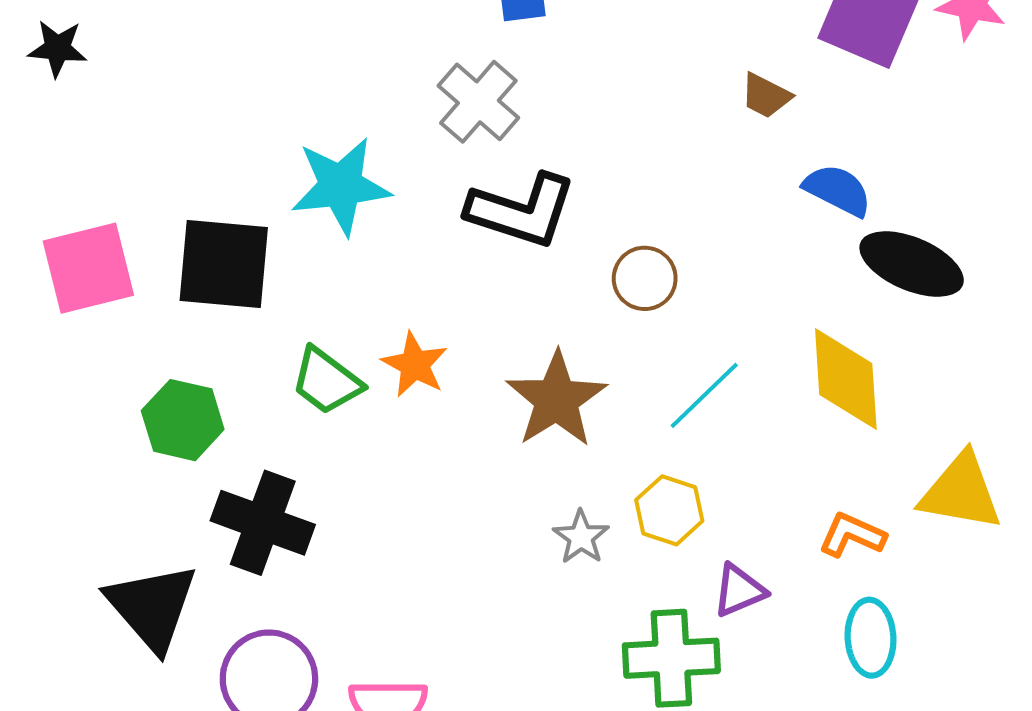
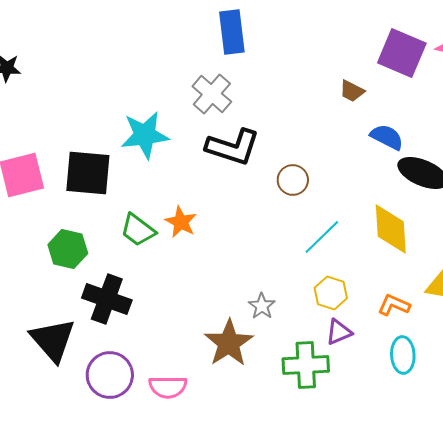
brown star: (556, 399) -> (229, 343), moved
yellow hexagon: (669, 510) -> (331, 293), moved

